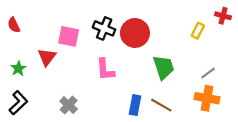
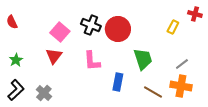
pink square: (69, 36) -> (60, 32), turned 30
red triangle: (47, 57) -> (54, 56), moved
gray cross: (69, 105) -> (44, 93), moved
blue rectangle: (135, 105) -> (118, 82), moved
brown line: (161, 105) -> (153, 92), moved

